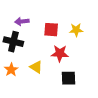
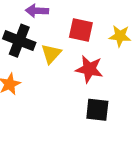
yellow triangle: (36, 67) -> (51, 54), moved, turned 32

